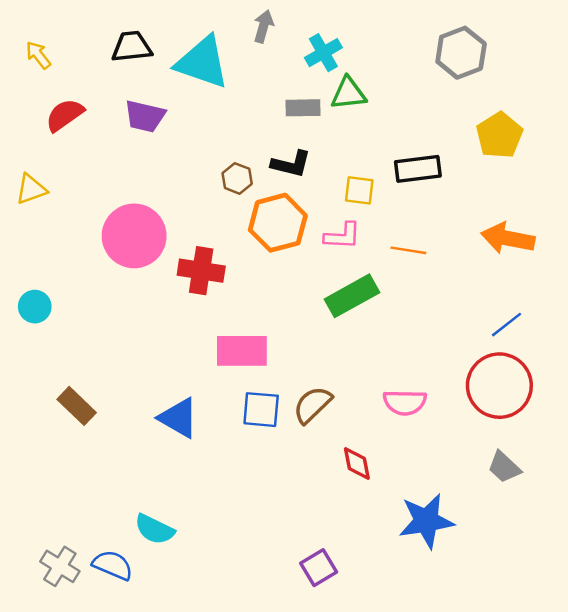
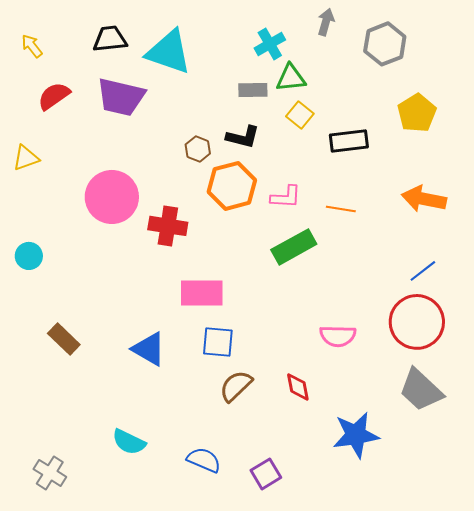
gray arrow: (263, 26) -> (326, 22), moved
purple trapezoid: (145, 116) -> (121, 97), size x1.4
yellow square: (359, 190) -> (300, 115), moved, turned 32
brown semicircle: (313, 405) -> (236, 386), moved
gray trapezoid: (504, 467) -> (421, 390), size x1.6
blue semicircle: (113, 565) -> (204, 460), moved

